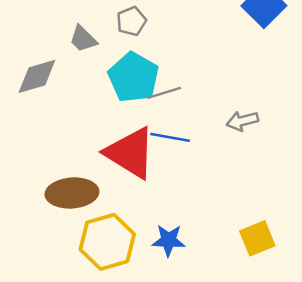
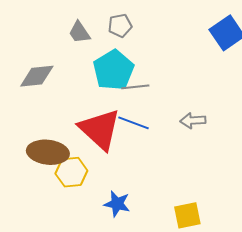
gray diamond: (37, 76) -> (37, 76), moved
yellow hexagon: (107, 242) -> (71, 172), moved, size x0.7

